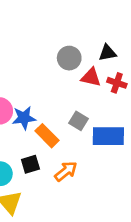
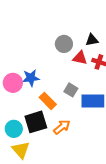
blue star: (24, 118) -> (31, 78), moved
black square: (30, 164) -> (36, 122), size x1.6

